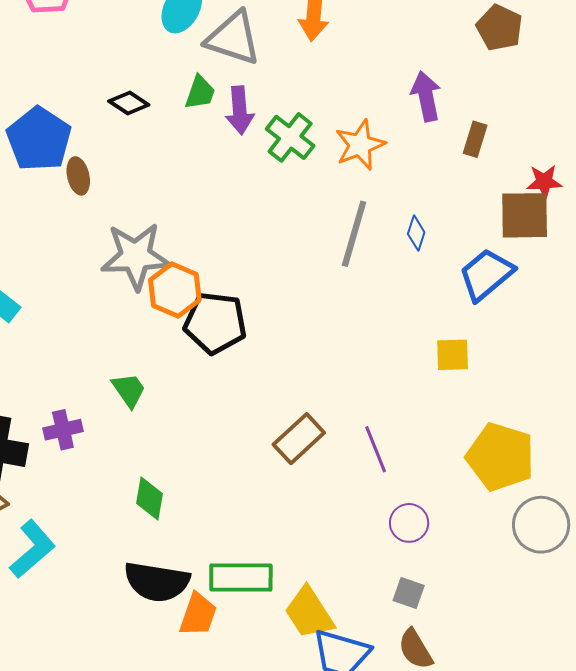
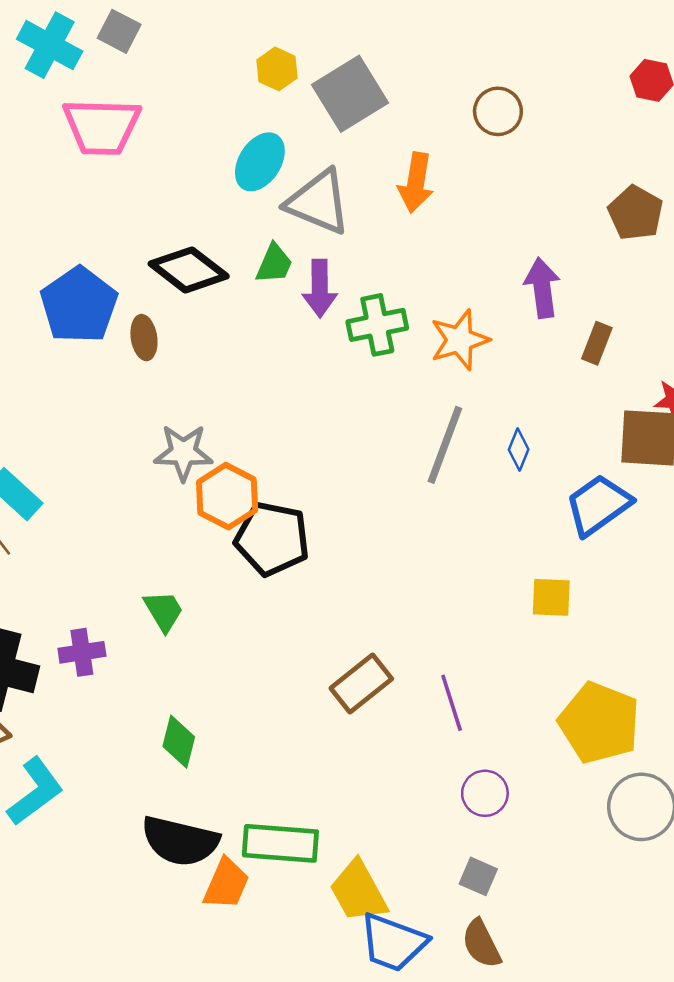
black diamond: (129, 103) -> (189, 270), size x1.6
green cross: (290, 137) -> (377, 325), turned 36
brown ellipse: (78, 176) -> (144, 338), moved
gray star: (136, 256) -> (183, 453), size x0.7

